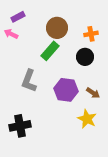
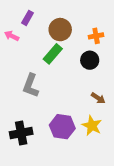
purple rectangle: (18, 17) -> (27, 18), moved, turned -32
purple hexagon: (66, 90) -> (62, 127), moved

